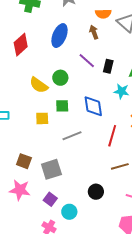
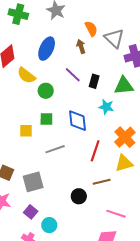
orange semicircle: (103, 14) -> (91, 29), turned -119
yellow semicircle: (39, 85) -> (26, 75), moved
black circle: (96, 192) -> (79, 196), moved

